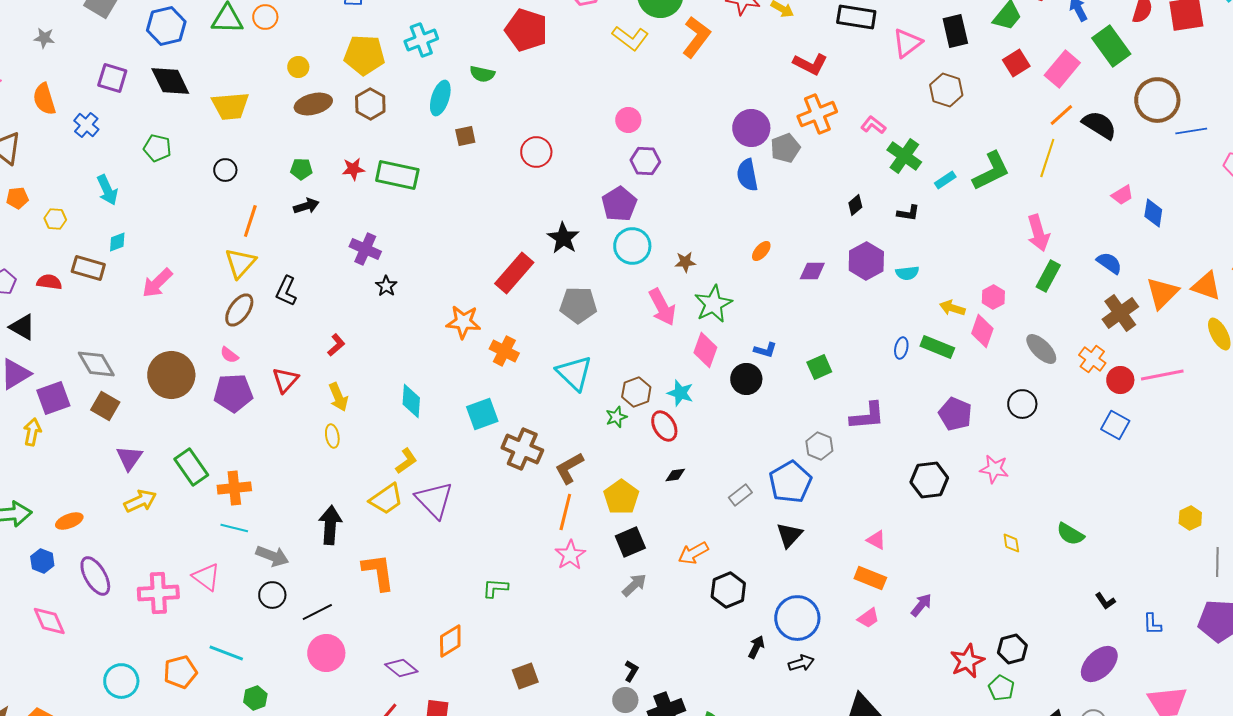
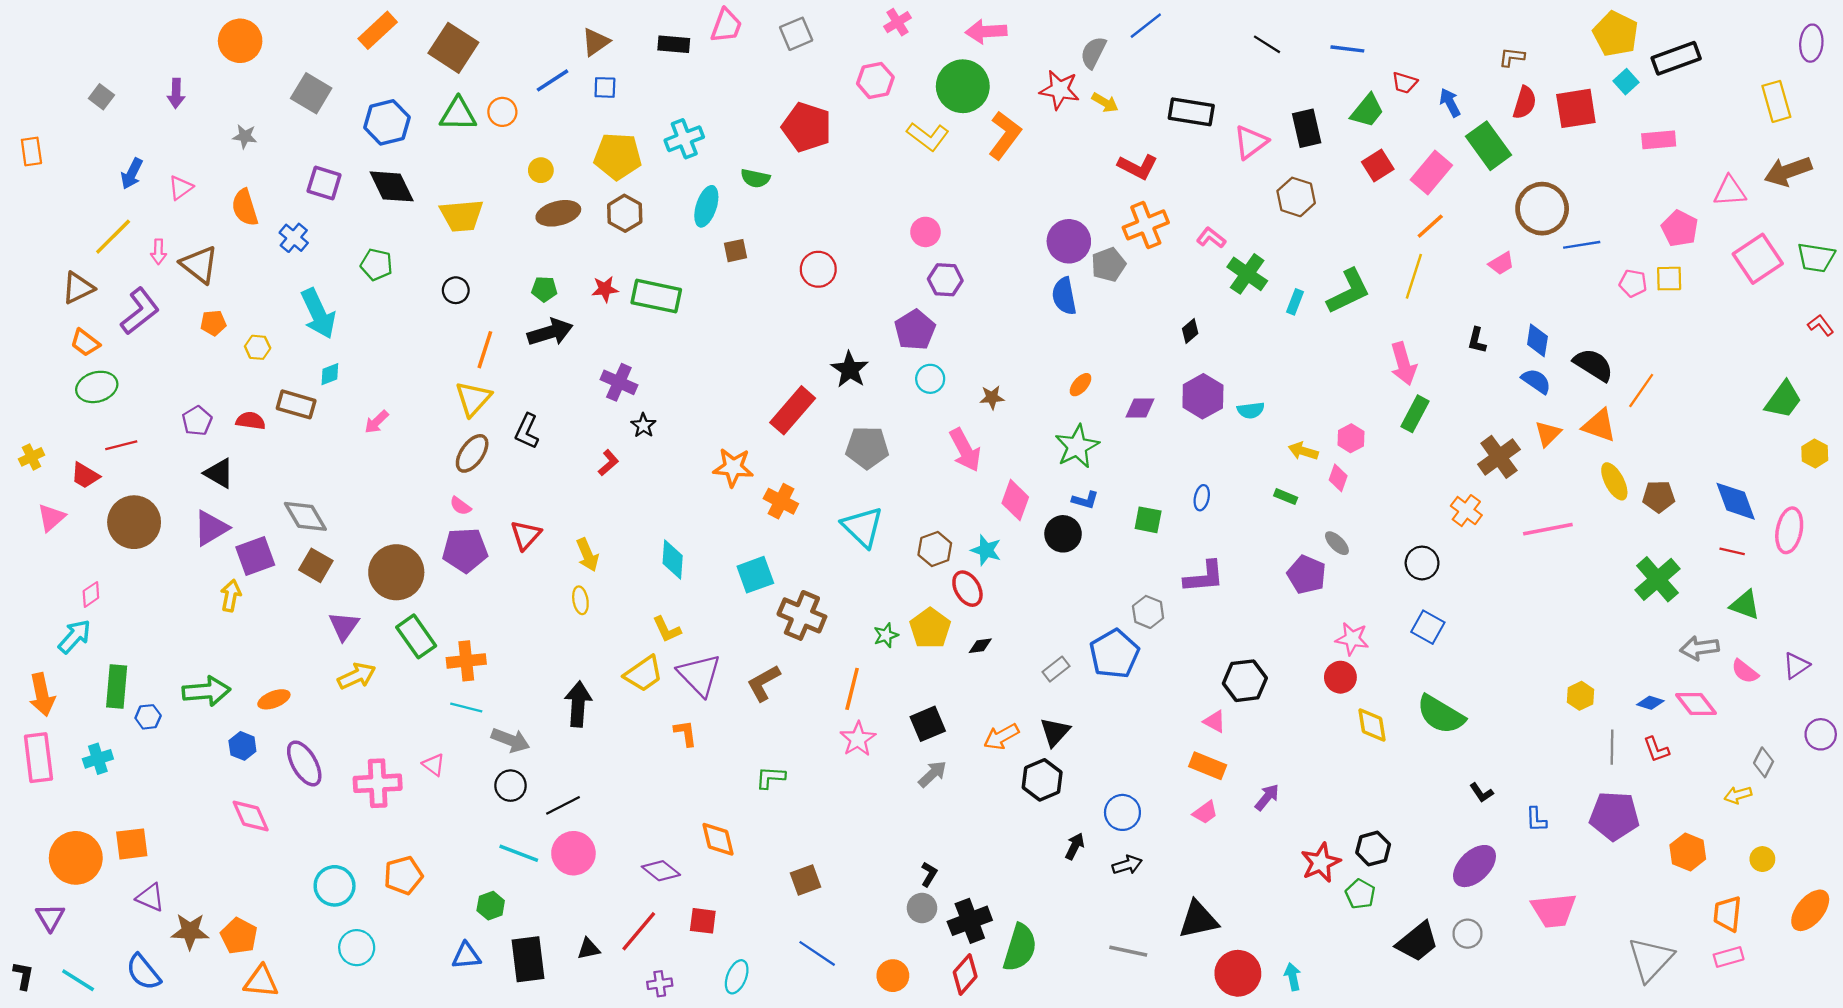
black semicircle: (1099, 125) -> (1593, 365), moved
cyan rectangle: (945, 180) -> (1295, 302), turned -35
cyan arrow: (107, 190) -> (318, 314), size x1.4
pink trapezoid: (1122, 195) -> (1501, 263), moved
black arrow: (306, 206) -> (550, 332), size x1.5
black L-shape: (908, 213) -> (1477, 340), moved, turned 95
cyan circle: (632, 246) -> (930, 379), size x0.7
blue semicircle: (1109, 263) -> (1536, 381), moved
pink arrow: (157, 283) -> (376, 422), size x0.7
orange triangle: (1162, 293) -> (1548, 434), size x0.7
green star: (713, 304) -> (1077, 446), moved
pink diamond: (982, 331) -> (1338, 478), size x0.7
red L-shape: (336, 345) -> (608, 463), moved
green rectangle: (937, 347) -> (1286, 497), size x0.6
blue ellipse: (901, 348) -> (1202, 498), moved
gray ellipse: (1041, 349) -> (1337, 543), moved, size x0.7
green square: (819, 367) -> (1148, 520), turned 35
brown circle: (171, 375) -> (396, 572), moved
red circle: (1120, 380) -> (1340, 677), moved
black circle: (1022, 404) -> (1422, 563), moved
green star: (616, 417) -> (886, 635), moved
blue square: (1115, 425) -> (1428, 627), moved
yellow L-shape: (406, 461) -> (667, 629), turned 100
brown L-shape: (569, 468) -> (763, 683), moved
black hexagon: (929, 480) -> (1245, 681), moved
yellow pentagon: (621, 497) -> (930, 628), moved
green semicircle: (1070, 534) -> (1441, 715), size x1.5
black triangle: (789, 535) -> (1055, 732), moved
yellow diamond: (1011, 543) -> (1372, 725), size x1.5
orange L-shape: (378, 572) -> (685, 733), moved, size x0.6
pink triangle: (206, 577) -> (434, 765), size x0.7
blue circle: (797, 618) -> (1122, 812), size x0.7
orange diamond: (450, 641) -> (718, 839), turned -72
cyan line: (226, 653) -> (519, 853), moved

